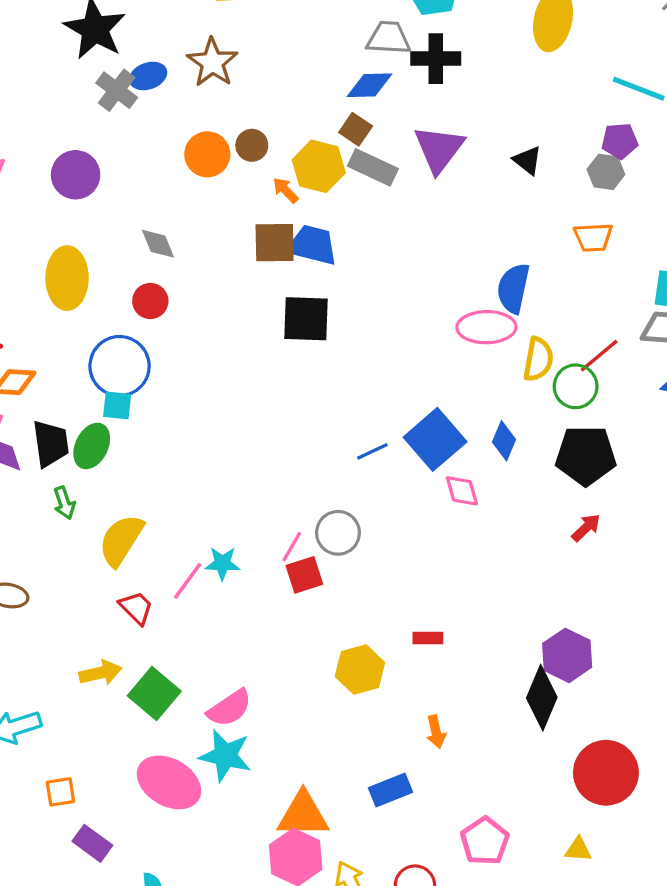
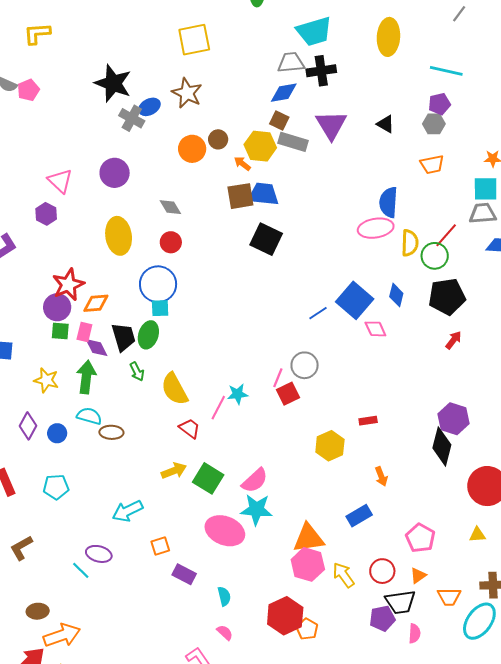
black square: (306, 319) -> (266, 239), turned 32
yellow semicircle: (121, 540) -> (174, 389), turned -52

